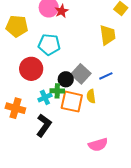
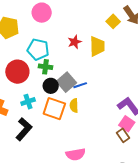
red star: (62, 11) -> (75, 42), moved
blue line: (106, 76) -> (80, 85), moved
green cross: (57, 91) -> (45, 67), moved

